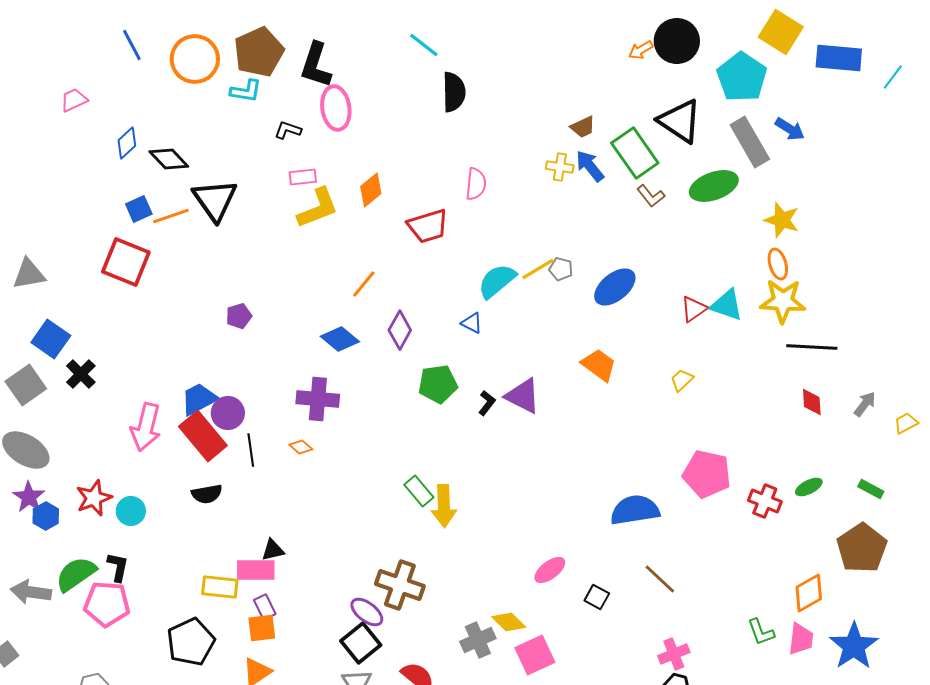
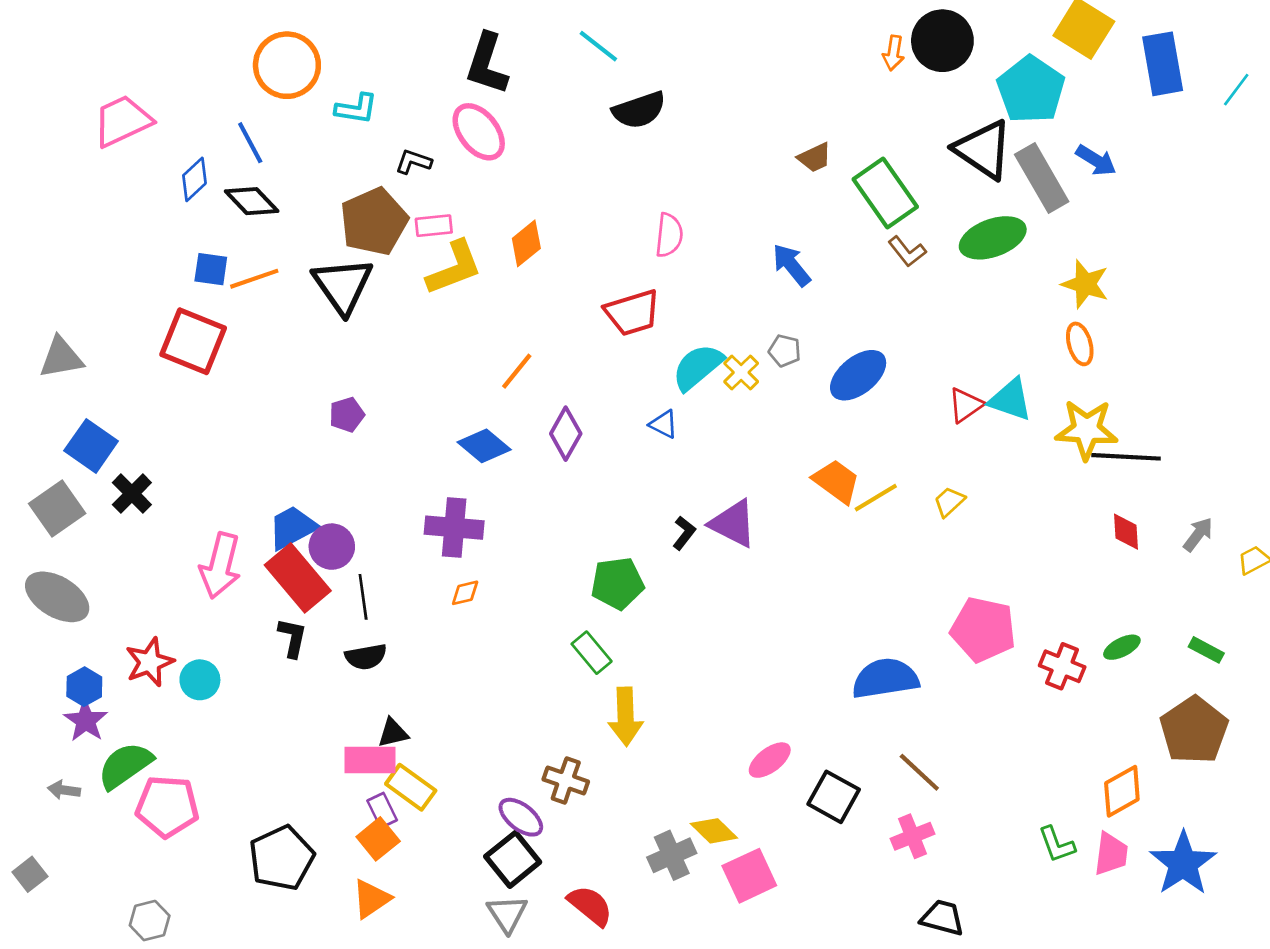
blue line: (132, 45) -> (250, 143), moved
orange arrow: (641, 50) -> (893, 53), turned -50
brown pentagon: (259, 52) -> (374, 222), moved
blue rectangle: (839, 58) -> (1163, 64), turned 75
black L-shape: (316, 65) -> (487, 64), moved
black semicircle: (454, 92) -> (639, 110), turned 72
pink trapezoid: (74, 100) -> (122, 121), size x1.6
pink ellipse: (336, 108) -> (479, 132), turned -30
black triangle: (680, 121) -> (983, 149), moved
blue arrow: (590, 166) -> (791, 265), moved
yellow cross: (560, 167) -> (741, 372), moved, turned 36
black triangle: (215, 200) -> (343, 285), moved
blue square: (139, 209) -> (211, 269), turned 32
red trapezoid: (428, 226) -> (632, 313), moved
yellow line: (538, 269) -> (876, 498), moved
yellow star: (783, 301) -> (1087, 430), moved
green pentagon: (438, 384) -> (617, 583), moved
orange diamond: (301, 447) -> (465, 593), moved, turned -55
black semicircle: (207, 494) -> (366, 657), moved
purple star: (29, 497) -> (86, 721), moved
yellow arrow: (444, 506) -> (626, 717), moved
black L-shape: (118, 567) -> (292, 638), moved
brown cross: (400, 585) -> (566, 780), size x0.7
yellow rectangle: (220, 587) -> (411, 787), moved, turned 30
gray arrow: (31, 592) -> (64, 790), size x0.6
black square: (597, 597) -> (834, 797), size x1.5
orange square: (262, 628) -> (378, 839), turned -32
pink cross: (674, 654) -> (912, 836), moved

